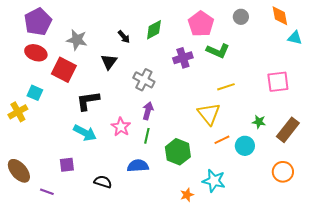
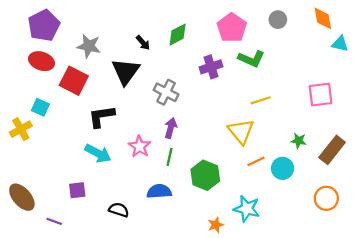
black triangle: (109, 62) -> (126, 71), size x1.5

